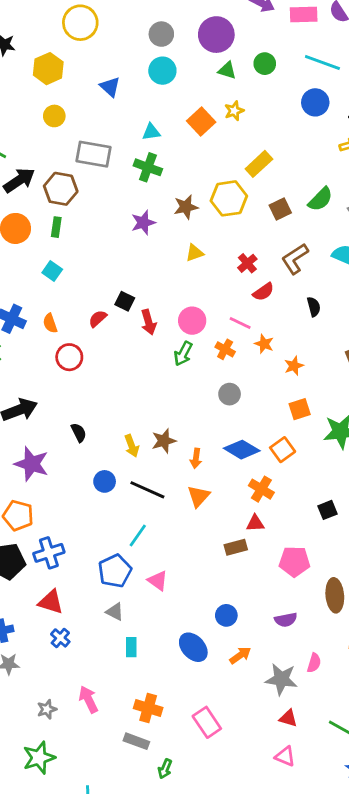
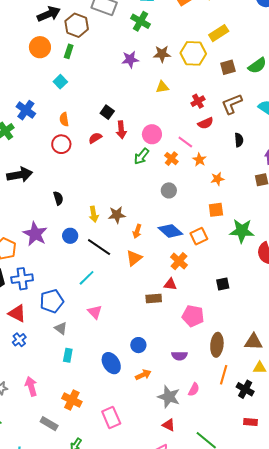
red semicircle: (98, 319) -> (95, 138), moved
orange semicircle: (50, 323) -> (64, 119), moved
purple star: (32, 464) -> (35, 234), moved
blue pentagon: (115, 571) -> (52, 301), moved
gray rectangle: (136, 741) -> (49, 424), moved

